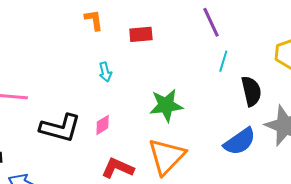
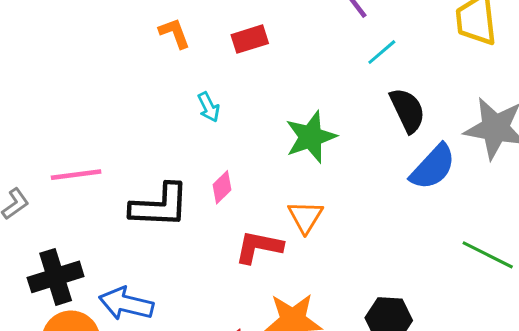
cyan line: (223, 61) -> (382, 52), turned 45
black semicircle: (251, 91) -> (407, 110), moved
orange triangle: (167, 156) -> (305, 217), moved, size x0.6

